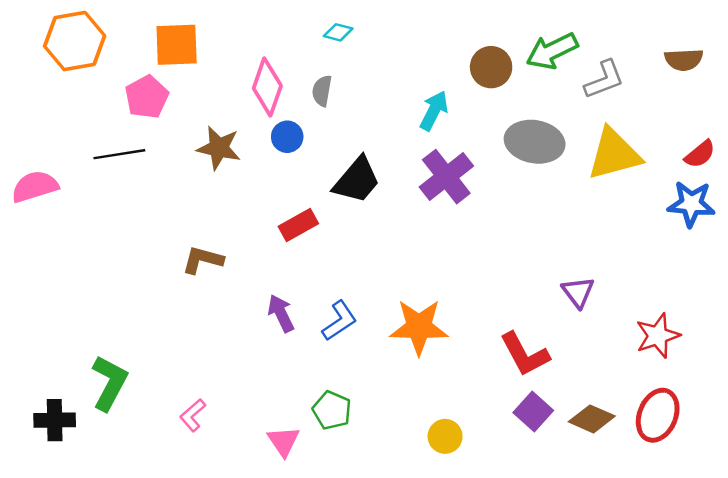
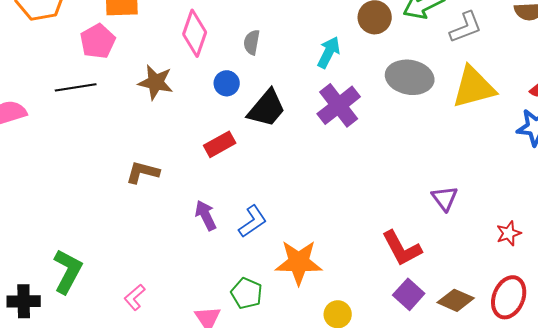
gray semicircle: (322, 91) -> (252, 42), moved
blue circle: (287, 137) -> (227, 83), moved
orange star: (419, 327) -> (299, 262), moved
red star: (658, 336) -> (509, 233), size x0.7

